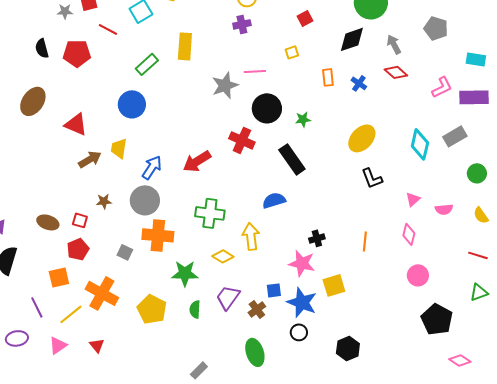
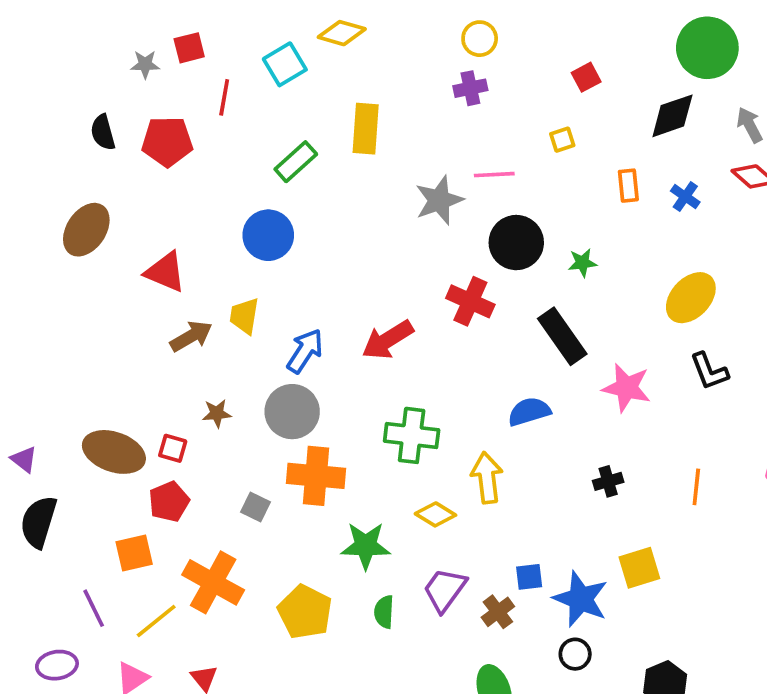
red line: (108, 29) -> (224, 97), turned 72
brown ellipse: (48, 222) -> (114, 452), size x1.5
pink star: (302, 263) -> (627, 388), moved

